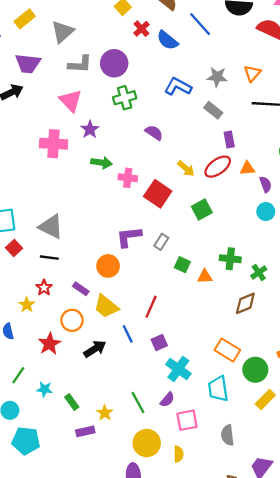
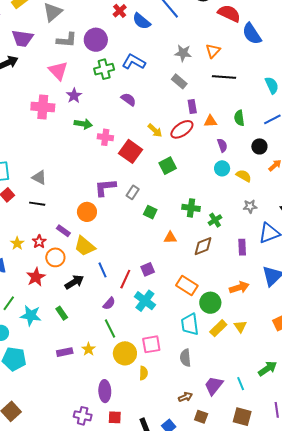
blue L-shape: (178, 87) -> (134, 62), moved
orange triangle: (247, 168) -> (210, 121), moved
gray triangle: (51, 227) -> (39, 177), size x0.7
orange triangle: (205, 277) -> (170, 238), moved
red star: (44, 288) -> (39, 242), moved
red line: (151, 307) -> (125, 279), moved
purple square: (159, 343) -> (148, 269), moved
cyan star: (44, 389) -> (31, 316), size x1.5
cyan trapezoid: (218, 389) -> (190, 324), moved
purple semicircle: (167, 400) -> (109, 303), moved
green rectangle: (72, 402) -> (62, 313), moved
yellow star: (105, 413) -> (89, 349), moved
yellow circle: (147, 443) -> (125, 353), moved

